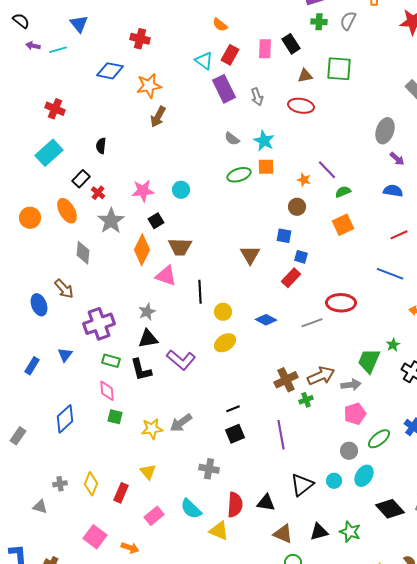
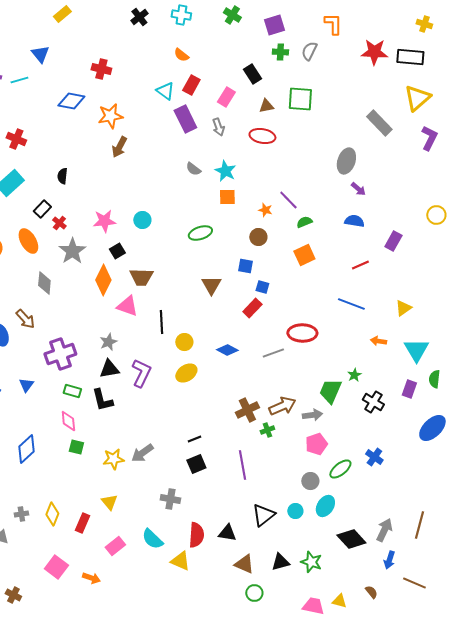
pink rectangle: (265, 49) -> (226, 97), moved, turned 30
green ellipse: (239, 175) -> (200, 233), moved
purple L-shape: (181, 360) -> (141, 373), moved, turned -104

